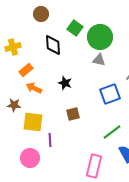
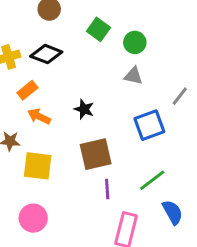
green circle: (100, 37) -> (135, 42), size x0.6
black diamond: (53, 45) -> (46, 54), moved, turned -65
brown square: (73, 114) -> (96, 154), size x1.6
purple line: (50, 140) -> (107, 189), moved

